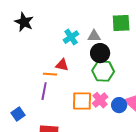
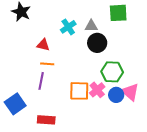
red triangle: (62, 65) -> (43, 45), moved
green hexagon: (103, 71) -> (112, 72), moved
blue square: (18, 114) -> (15, 104), size x1.5

